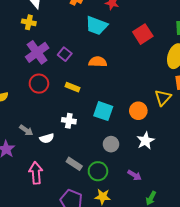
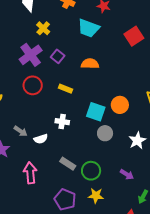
yellow cross: (29, 22) -> (43, 28), moved, turned 32
orange circle: (138, 111) -> (120, 105), moved
gray circle: (111, 144) -> (105, 133), moved

